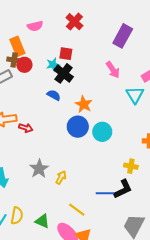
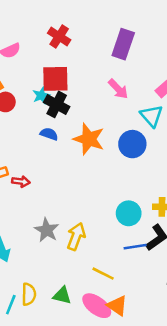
red square: (66, 54) -> (55, 79), size x1.6
orange star: (84, 104) -> (89, 139), size x1.4
blue circle: (78, 127) -> (132, 144), moved
cyan circle: (102, 132) -> (129, 213), moved
yellow arrow: (61, 178) -> (76, 236), size x1.5

